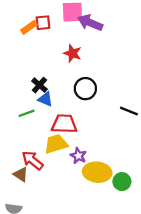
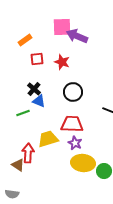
red square: (43, 23) -> (37, 59), moved
red trapezoid: (64, 124) -> (72, 124), moved
purple star: (78, 156) -> (75, 143), moved
red arrow: (32, 160) -> (28, 153), turned 54

